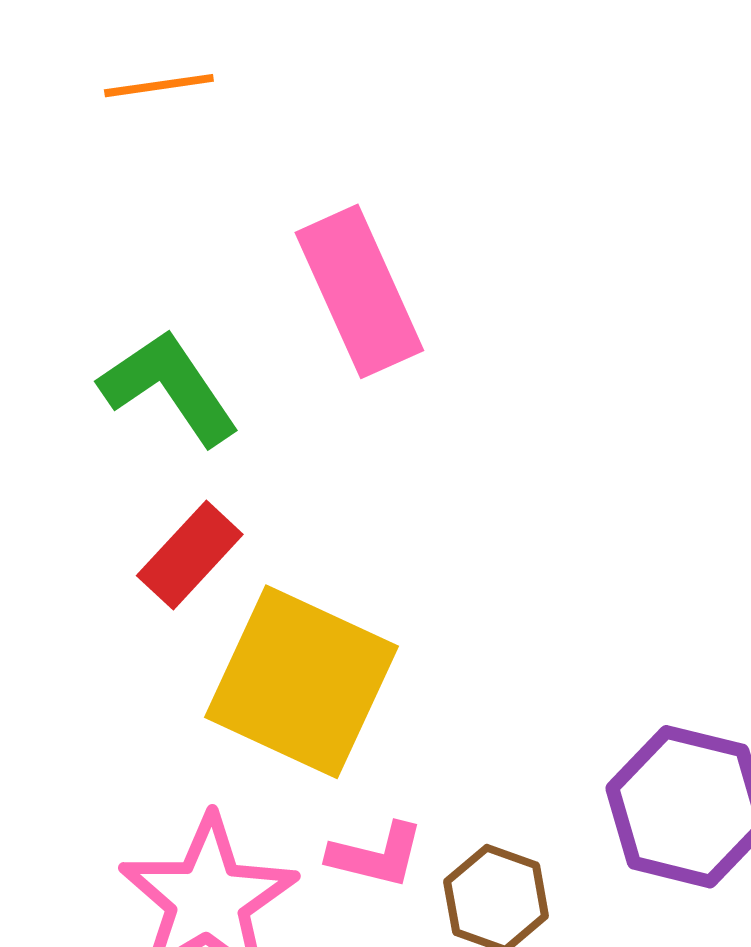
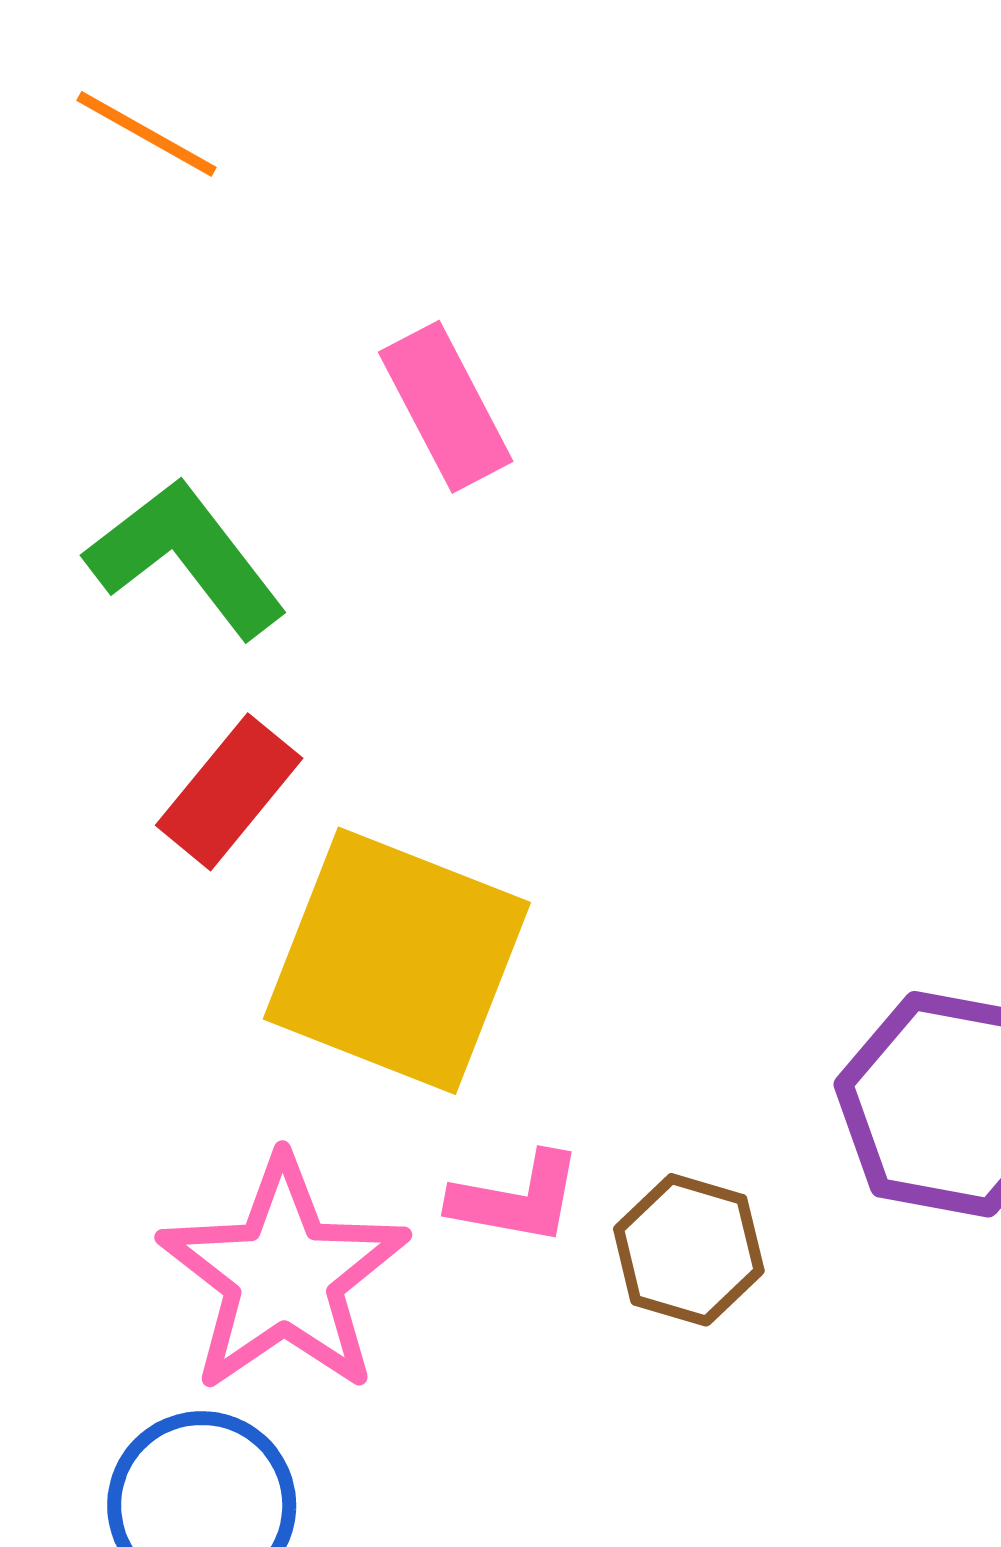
orange line: (159, 86) -> (147, 134), turned 41
pink rectangle: (359, 291) -> (446, 407), size x0.7

